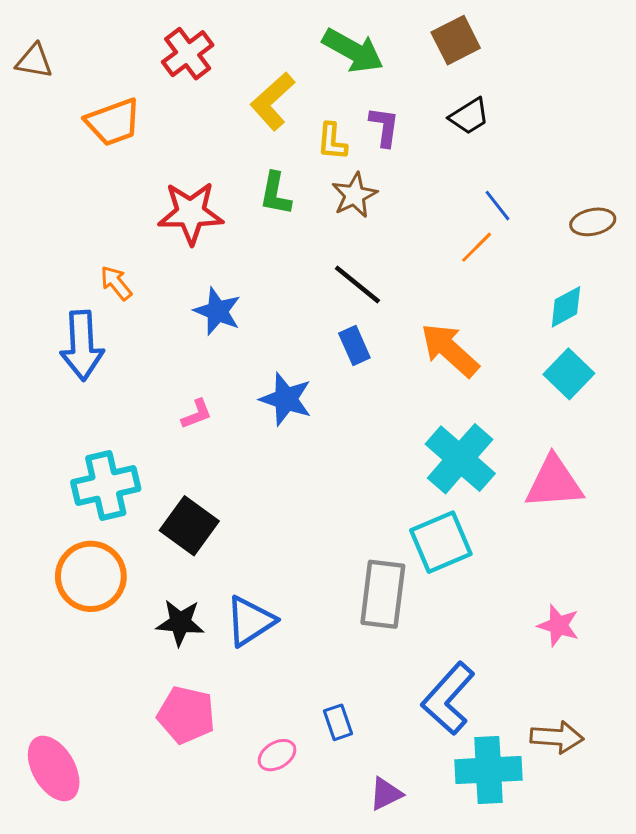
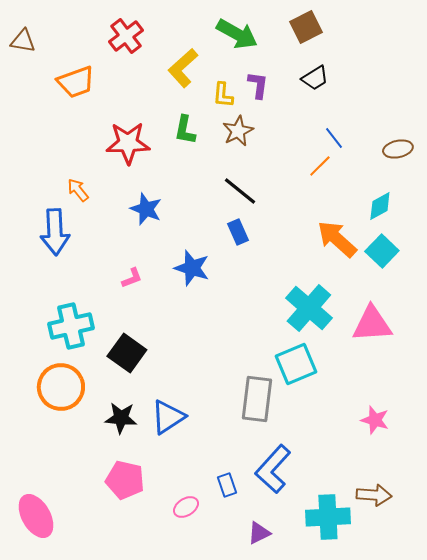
orange arrow: (450, 350) -> (337, 239), moved
blue L-shape: (448, 698) -> (273, 469), moved

